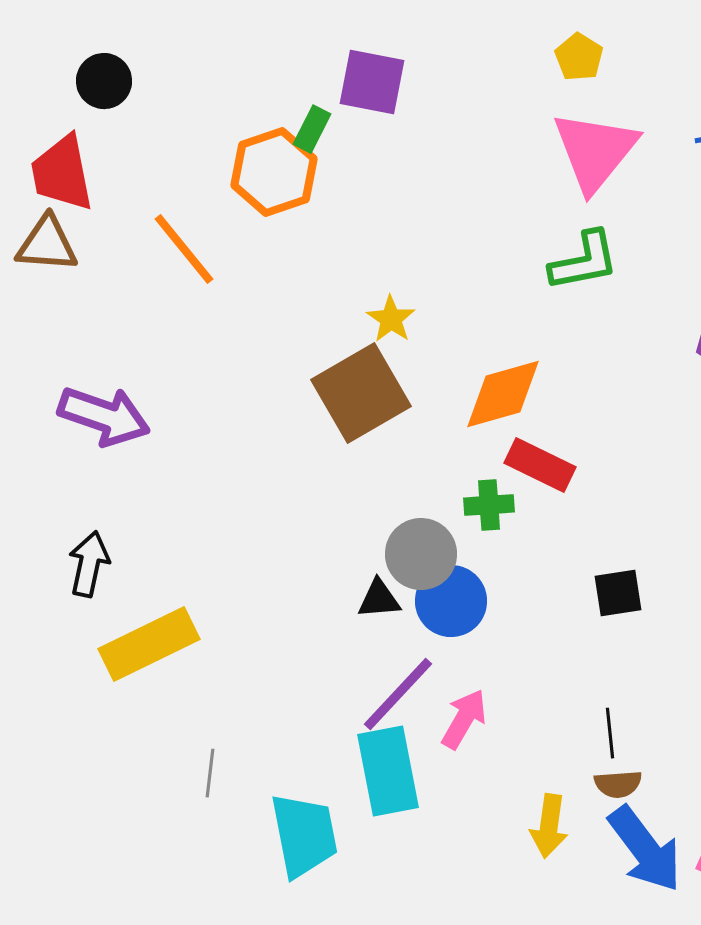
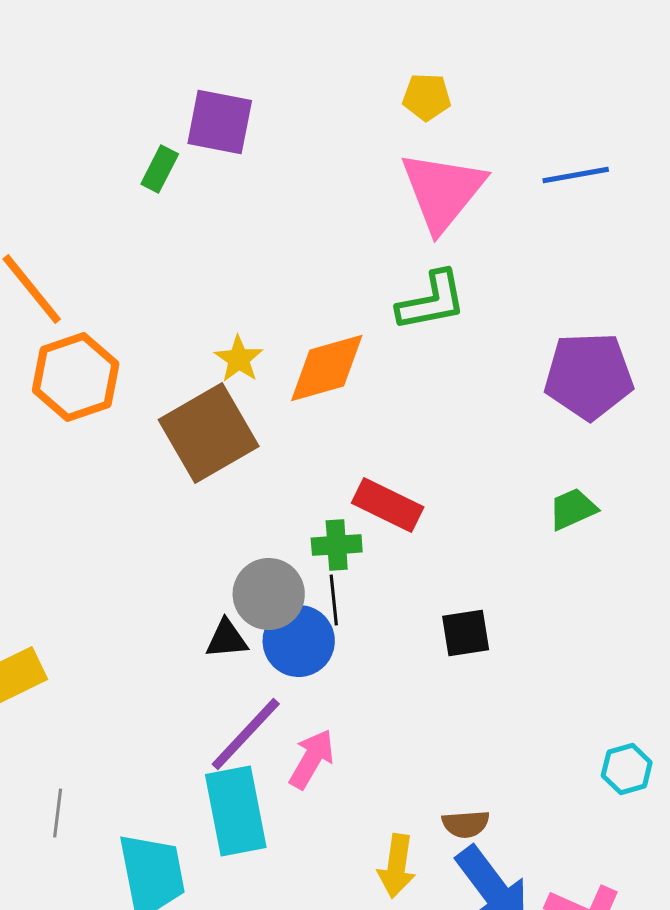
yellow pentagon: (579, 57) -> (427, 97), turned -30
orange hexagon: (274, 172) -> (76, 377), moved
orange diamond: (503, 394) -> (327, 368), moved
black line: (610, 733) -> (334, 600), moved

